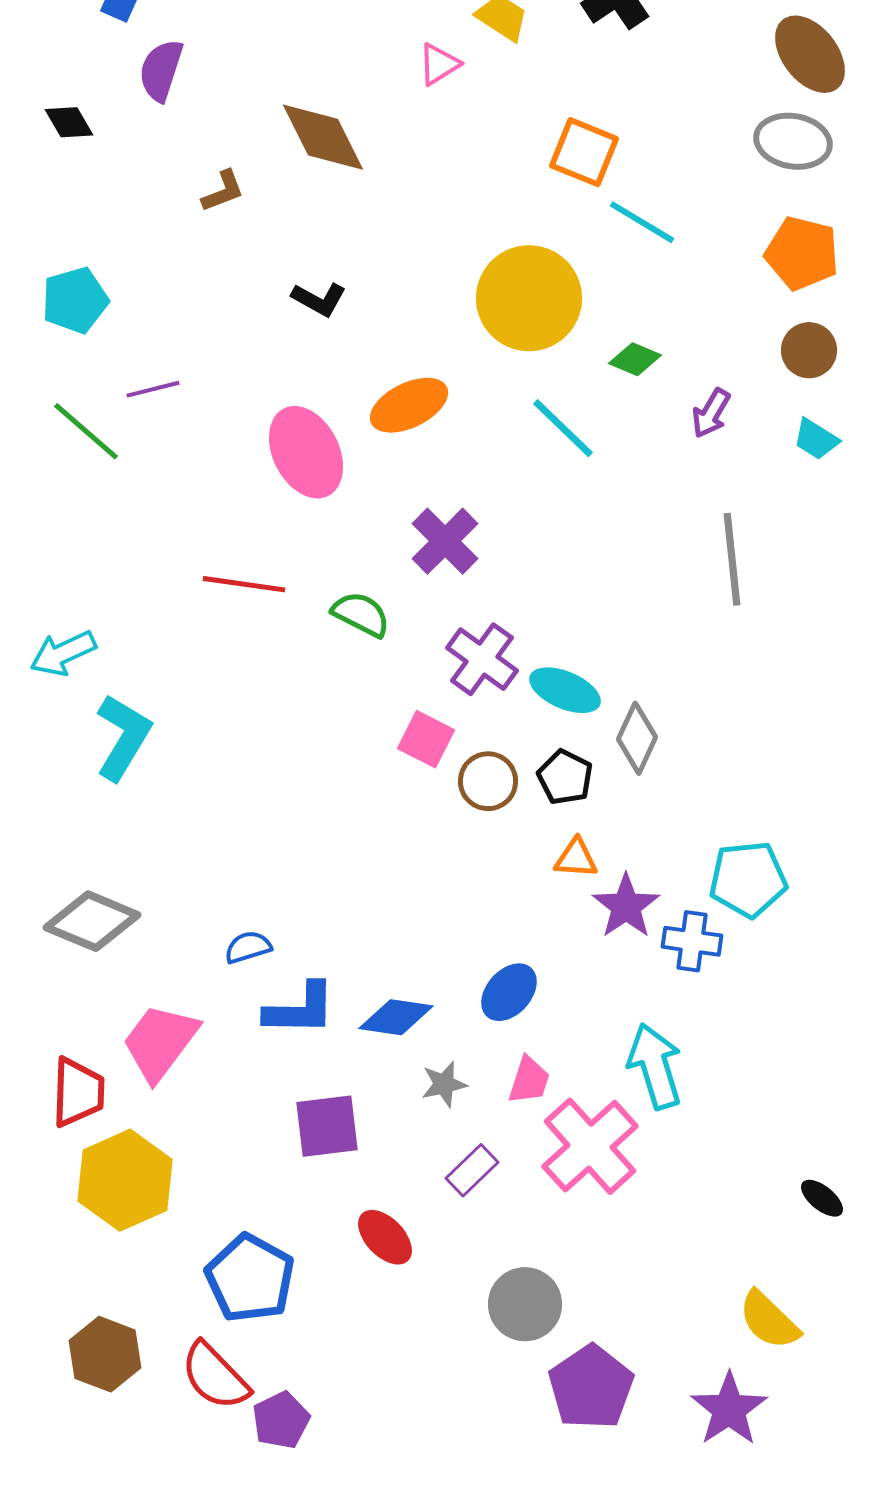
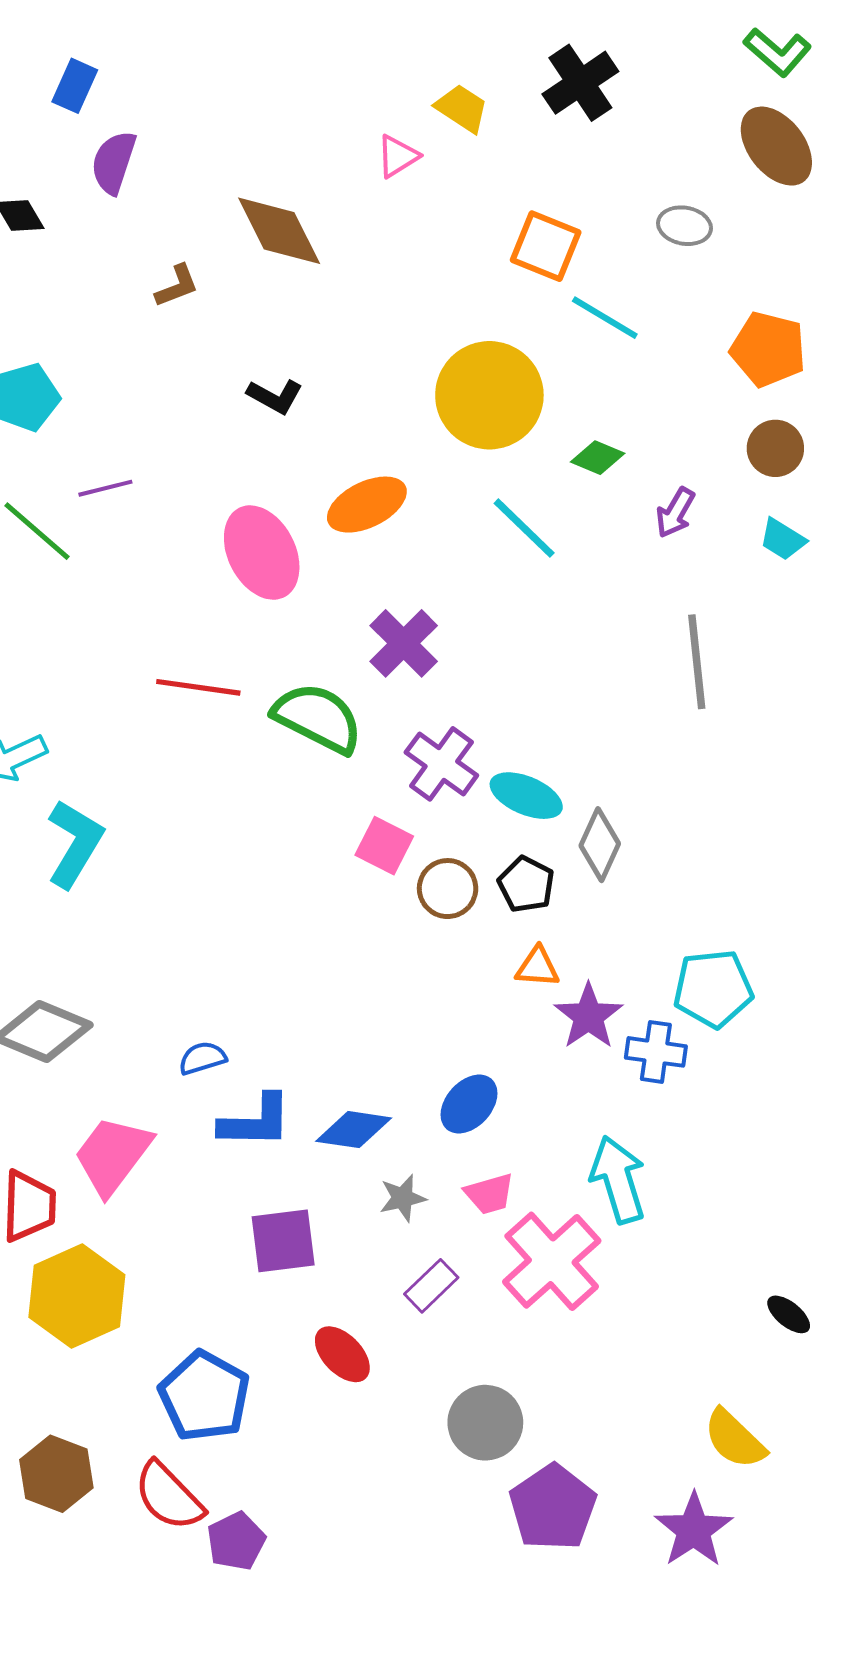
gray ellipse: (793, 141) -> (684, 226), moved, size x0.7
green semicircle: (361, 614) -> (318, 718), size x1.5
pink trapezoid: (529, 1080) -> (489, 1194), turned 56

